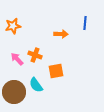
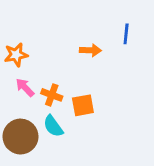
orange star: (13, 26) -> (16, 55), moved
orange cross: (35, 55) -> (52, 95), moved

